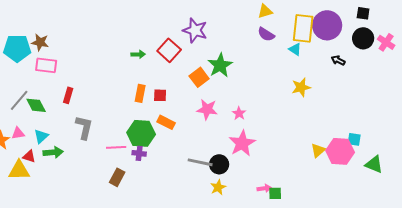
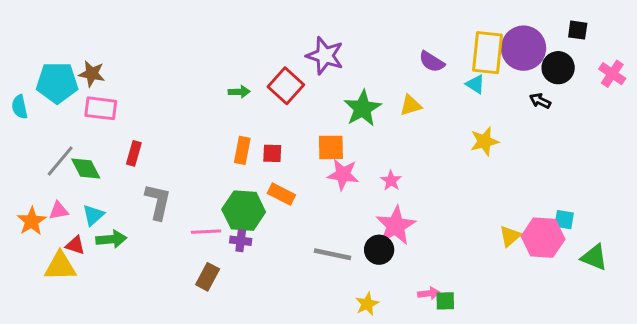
yellow triangle: (265, 11) -> (411, 105), moved
black circle: (363, 38) -> (558, 68), moved
orange square: (199, 77) -> (331, 147), moved, turned 36
black circle: (219, 164) -> (379, 250), moved
yellow star: (218, 187) -> (367, 304), moved

